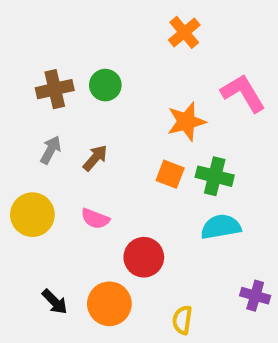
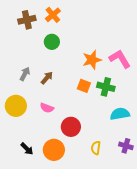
orange cross: (184, 32) -> (53, 15), moved
brown cross: (55, 89) -> (27, 20), moved
pink L-shape: (243, 93) -> (120, 59), moved
cyan semicircle: (221, 227) -> (120, 114), moved
yellow semicircle: (182, 320) -> (96, 148), moved

